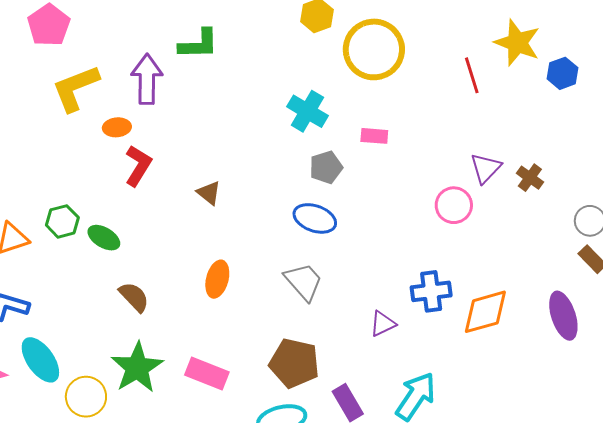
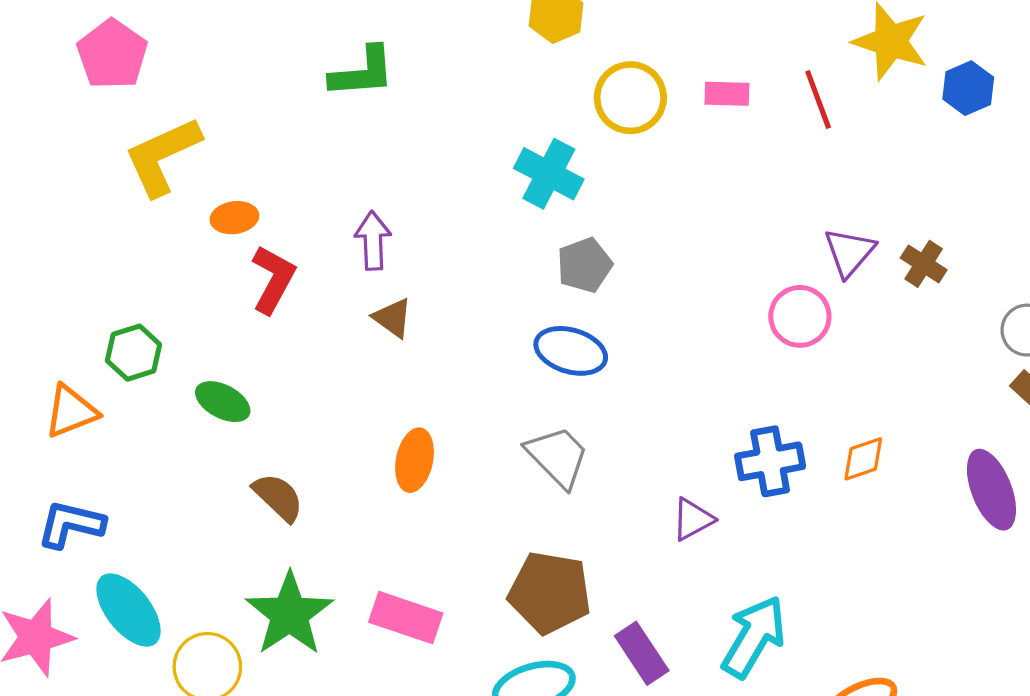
yellow circle: (374, 49) -> (630, 98), moved, size x0.7
purple arrow: (147, 79) -> (373, 241), moved, size x0.7
pink rectangle: (374, 136) -> (727, 94), moved
green hexagon: (62, 221) -> (134, 353), moved
orange diamond: (485, 312) -> (863, 459), moved, size x0.6

